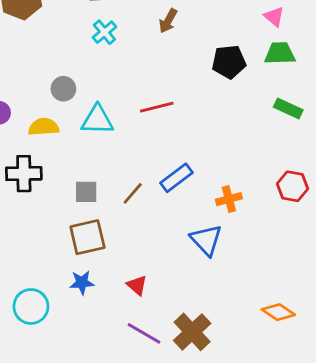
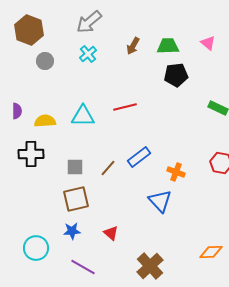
green trapezoid: (280, 53) -> (168, 46), moved
gray circle: (63, 89) -> (45, 61), moved
orange cross: (229, 199) -> (176, 172), turned 36
orange diamond: (278, 312) -> (211, 252), turned -35
purple line: (144, 333) -> (83, 267), moved

